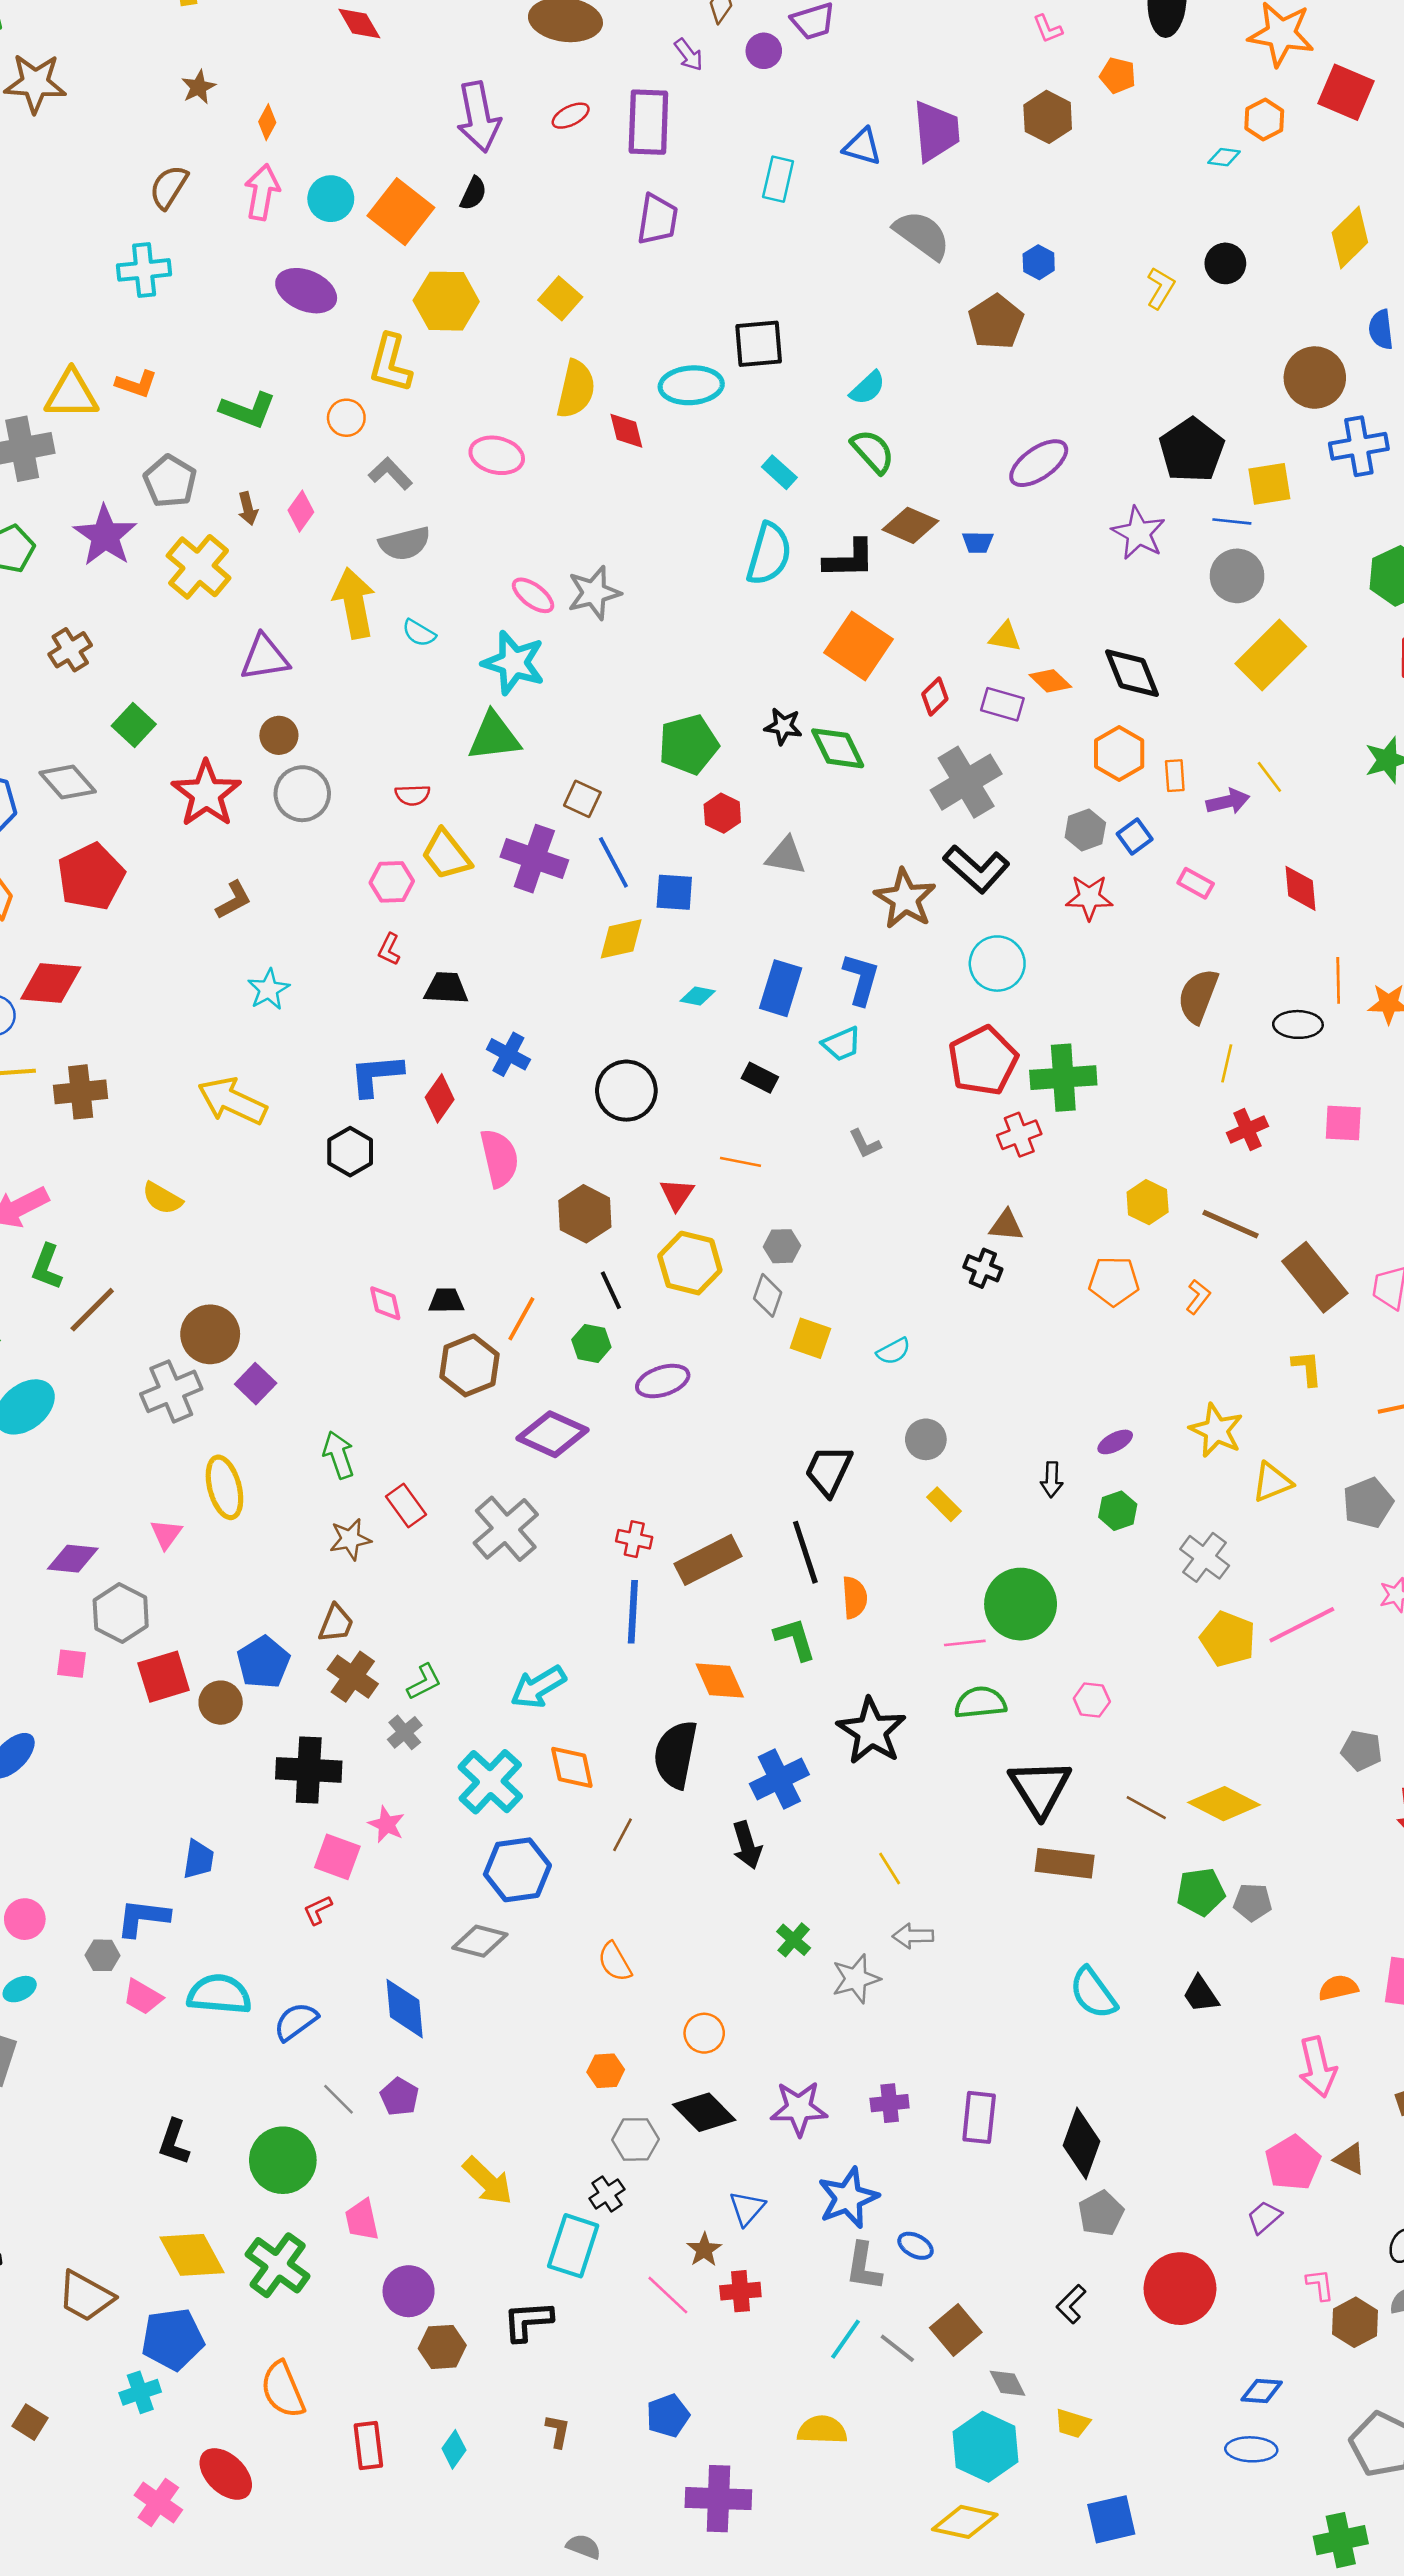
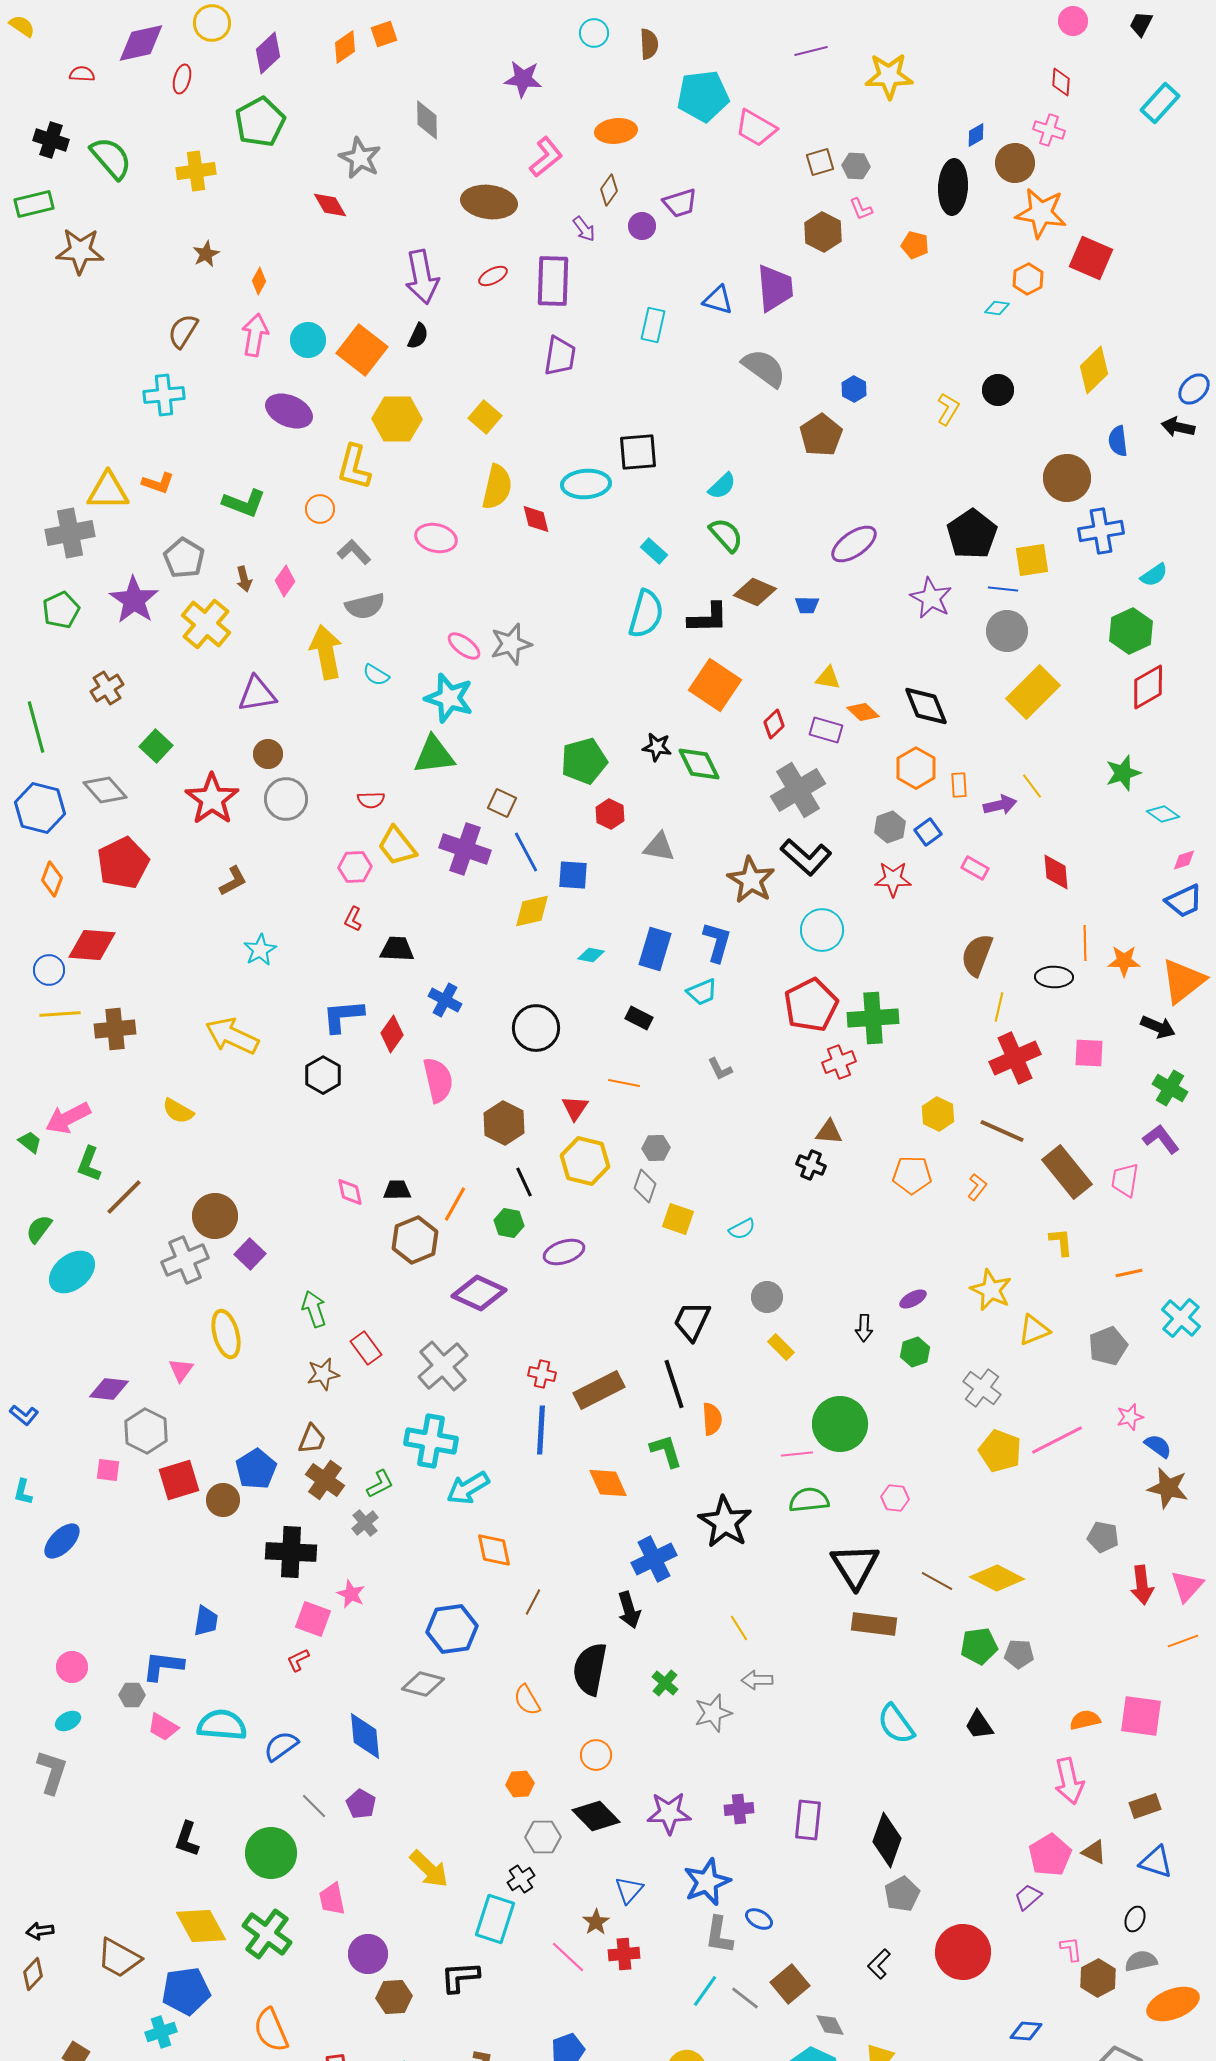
brown hexagon: (1048, 117) -> (823, 232), moved
red cross: (1247, 1130) -> (1015, 1058), size x1.6
black semicircle: (676, 1754) -> (590, 1669), moved
cyan cross: (490, 1782) -> (431, 1441), moved, turned -33

